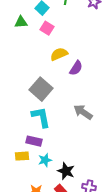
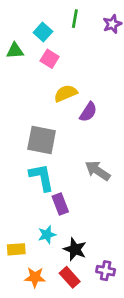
gray square: (41, 89) -> (42, 140), turned -30
purple rectangle: (34, 141) -> (60, 204), moved, turned 56
yellow rectangle: (22, 156) -> (16, 249), moved

